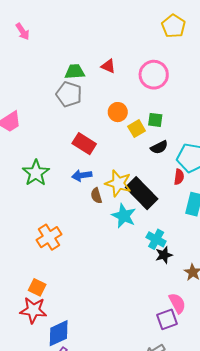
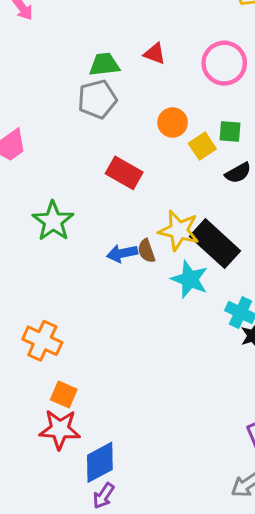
gray pentagon: (69, 94) -> (97, 99), turned -30
blue arrow: (82, 175) -> (122, 253), moved
orange cross: (49, 237) -> (42, 341), moved, turned -30

